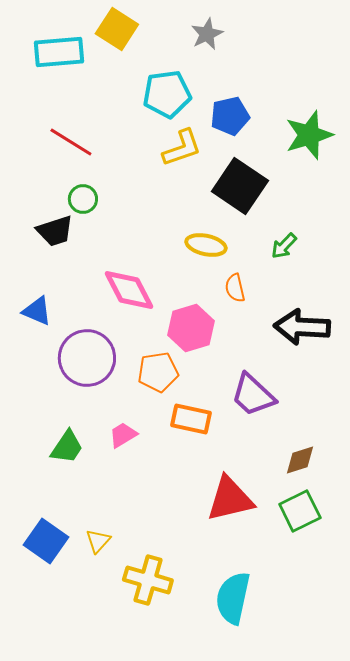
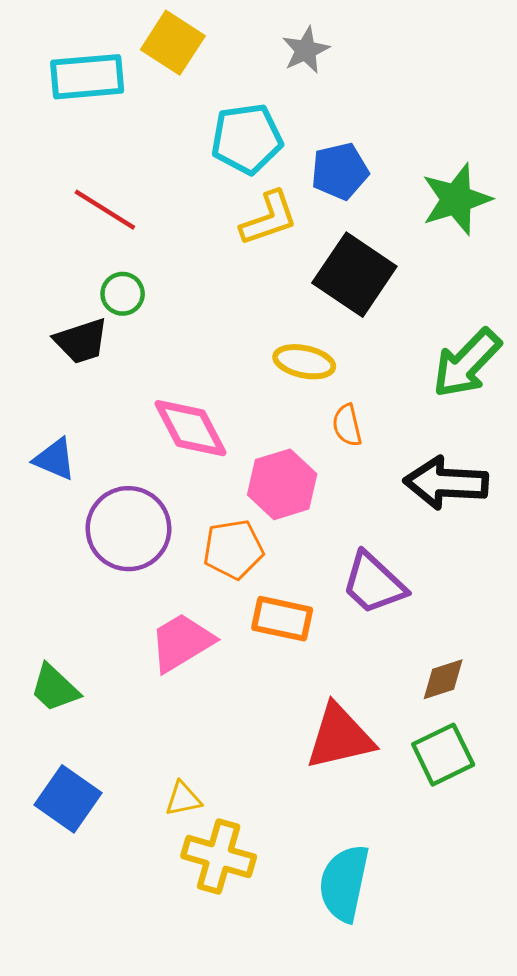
green arrow: (284, 246) -> (467, 363), moved, size x1.8
pink trapezoid: (123, 435) -> (182, 642), size x1.6
green trapezoid: (67, 447) -> (55, 688), moved, turned 99
yellow triangle: (98, 541) -> (183, 799), moved, turned 36

